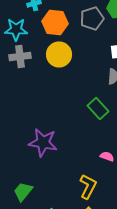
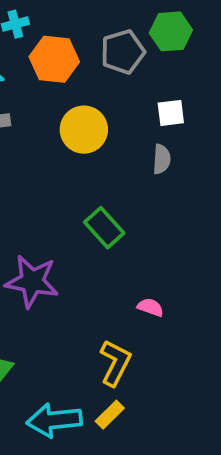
yellow circle: (59, 54) -> (84, 130), moved
green rectangle: (98, 108) -> (104, 228), moved

